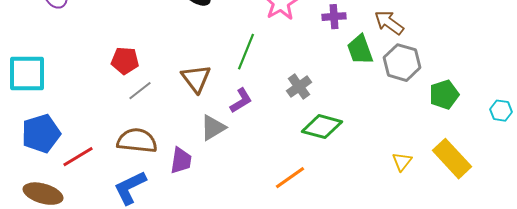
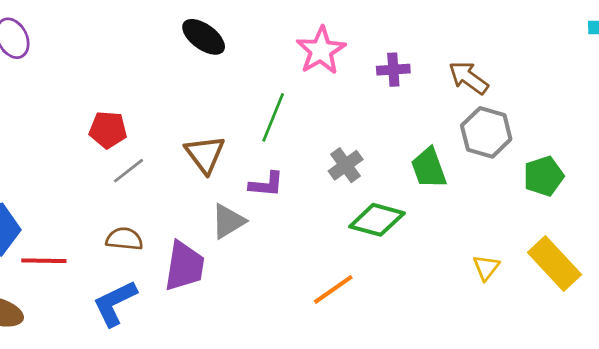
green trapezoid: (360, 50) -> (429, 168), moved
purple L-shape: (241, 101) -> (266, 184), turned 36
brown semicircle: (137, 141) -> (124, 239), size x0.7
red line: (78, 157) -> (44, 261), turned 32
purple trapezoid: (181, 161) -> (184, 266), size x1.4

